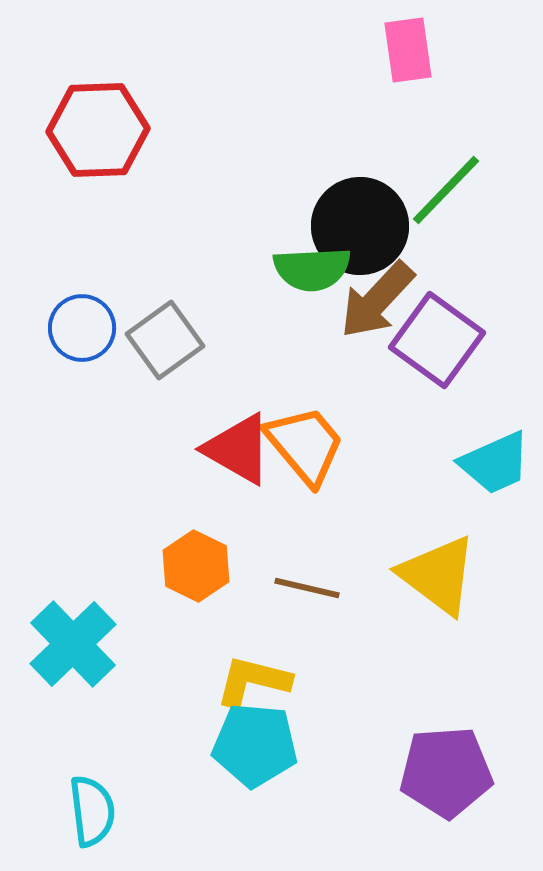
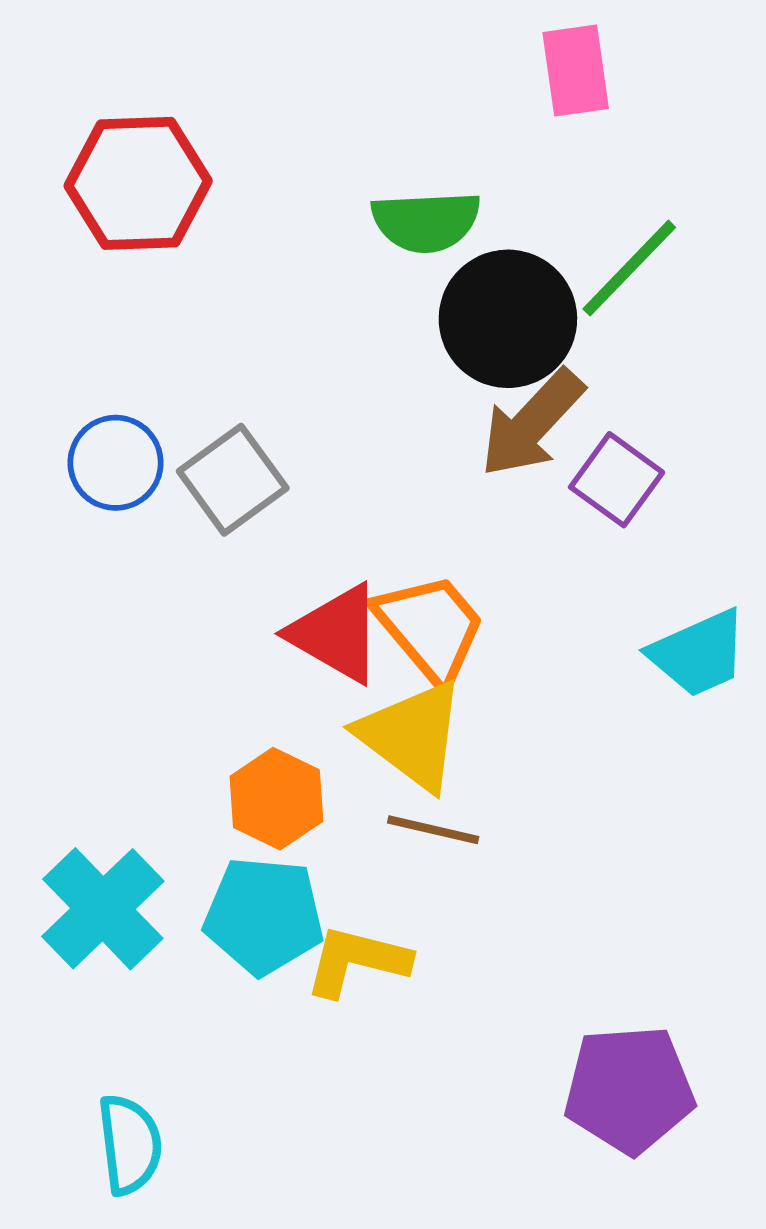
green semicircle: (312, 269) -> (426, 221), moved
purple square: (437, 340) -> (617, 480), size x0.7
yellow triangle: (438, 575) -> (412, 735), moved
cyan pentagon: (255, 745) -> (264, 916), moved

